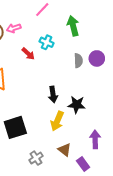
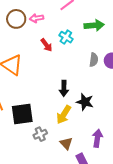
green arrow: (73, 26) -> (94, 25), turned 90
gray cross: (36, 158) -> (40, 134), moved

